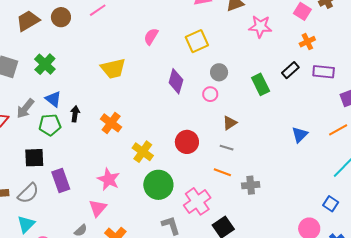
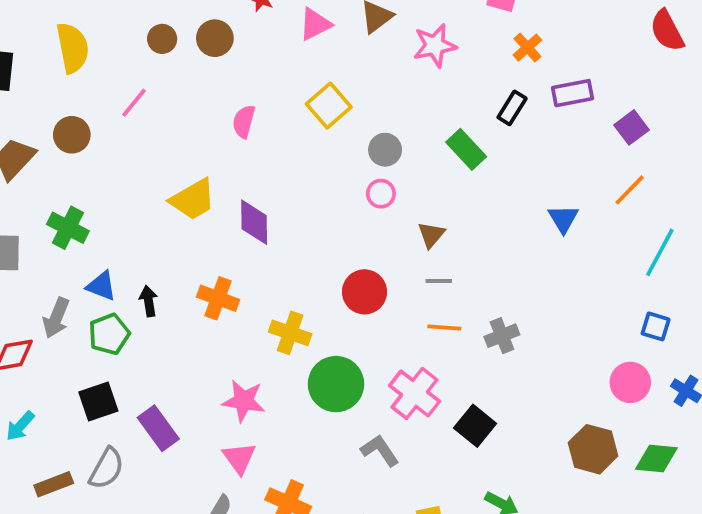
purple diamond: (176, 81) -> (254, 222), moved

